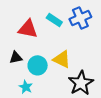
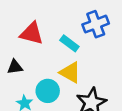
cyan rectangle: (54, 20) -> (69, 43), moved
cyan circle: (38, 65) -> (48, 91), moved

